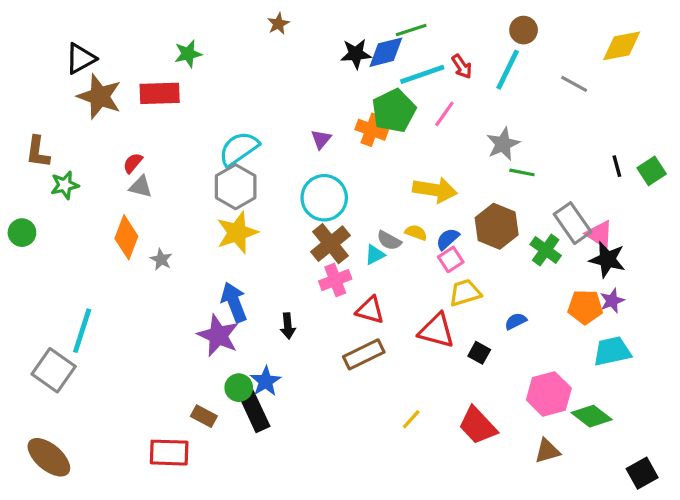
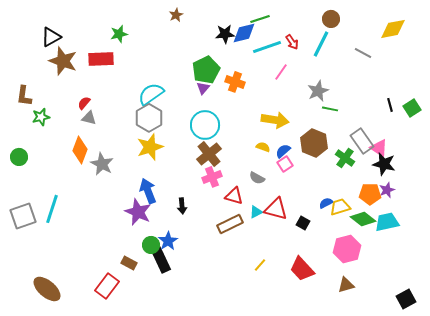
green pentagon: (394, 111) -> (206, 70), moved
green circle: (22, 233) -> (19, 157), moved
gray semicircle: (389, 240) -> (257, 178), moved
cyan triangle: (375, 255) -> (256, 212), moved
gray star: (161, 259) -> (102, 164), size x1.6
yellow trapezoid: (465, 293) -> (340, 207), moved
gray square: (54, 370) -> (23, 216), moved, turned 36
green diamond: (592, 416) -> (363, 219), moved
red rectangle: (169, 453) -> (107, 286), turned -55
brown ellipse: (49, 457) -> (47, 289), moved

